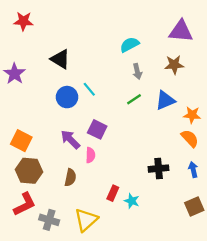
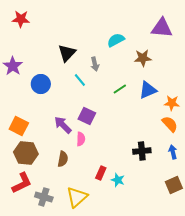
black triangle: (60, 59) -> (67, 53), moved, turned 42
brown star: (174, 65) -> (143, 58), moved
gray arrow: (137, 71) -> (95, 64), moved
blue circle: (67, 97) -> (41, 84), moved

